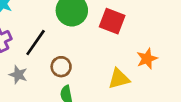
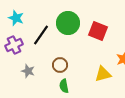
black line: (36, 43) -> (41, 35), moved

